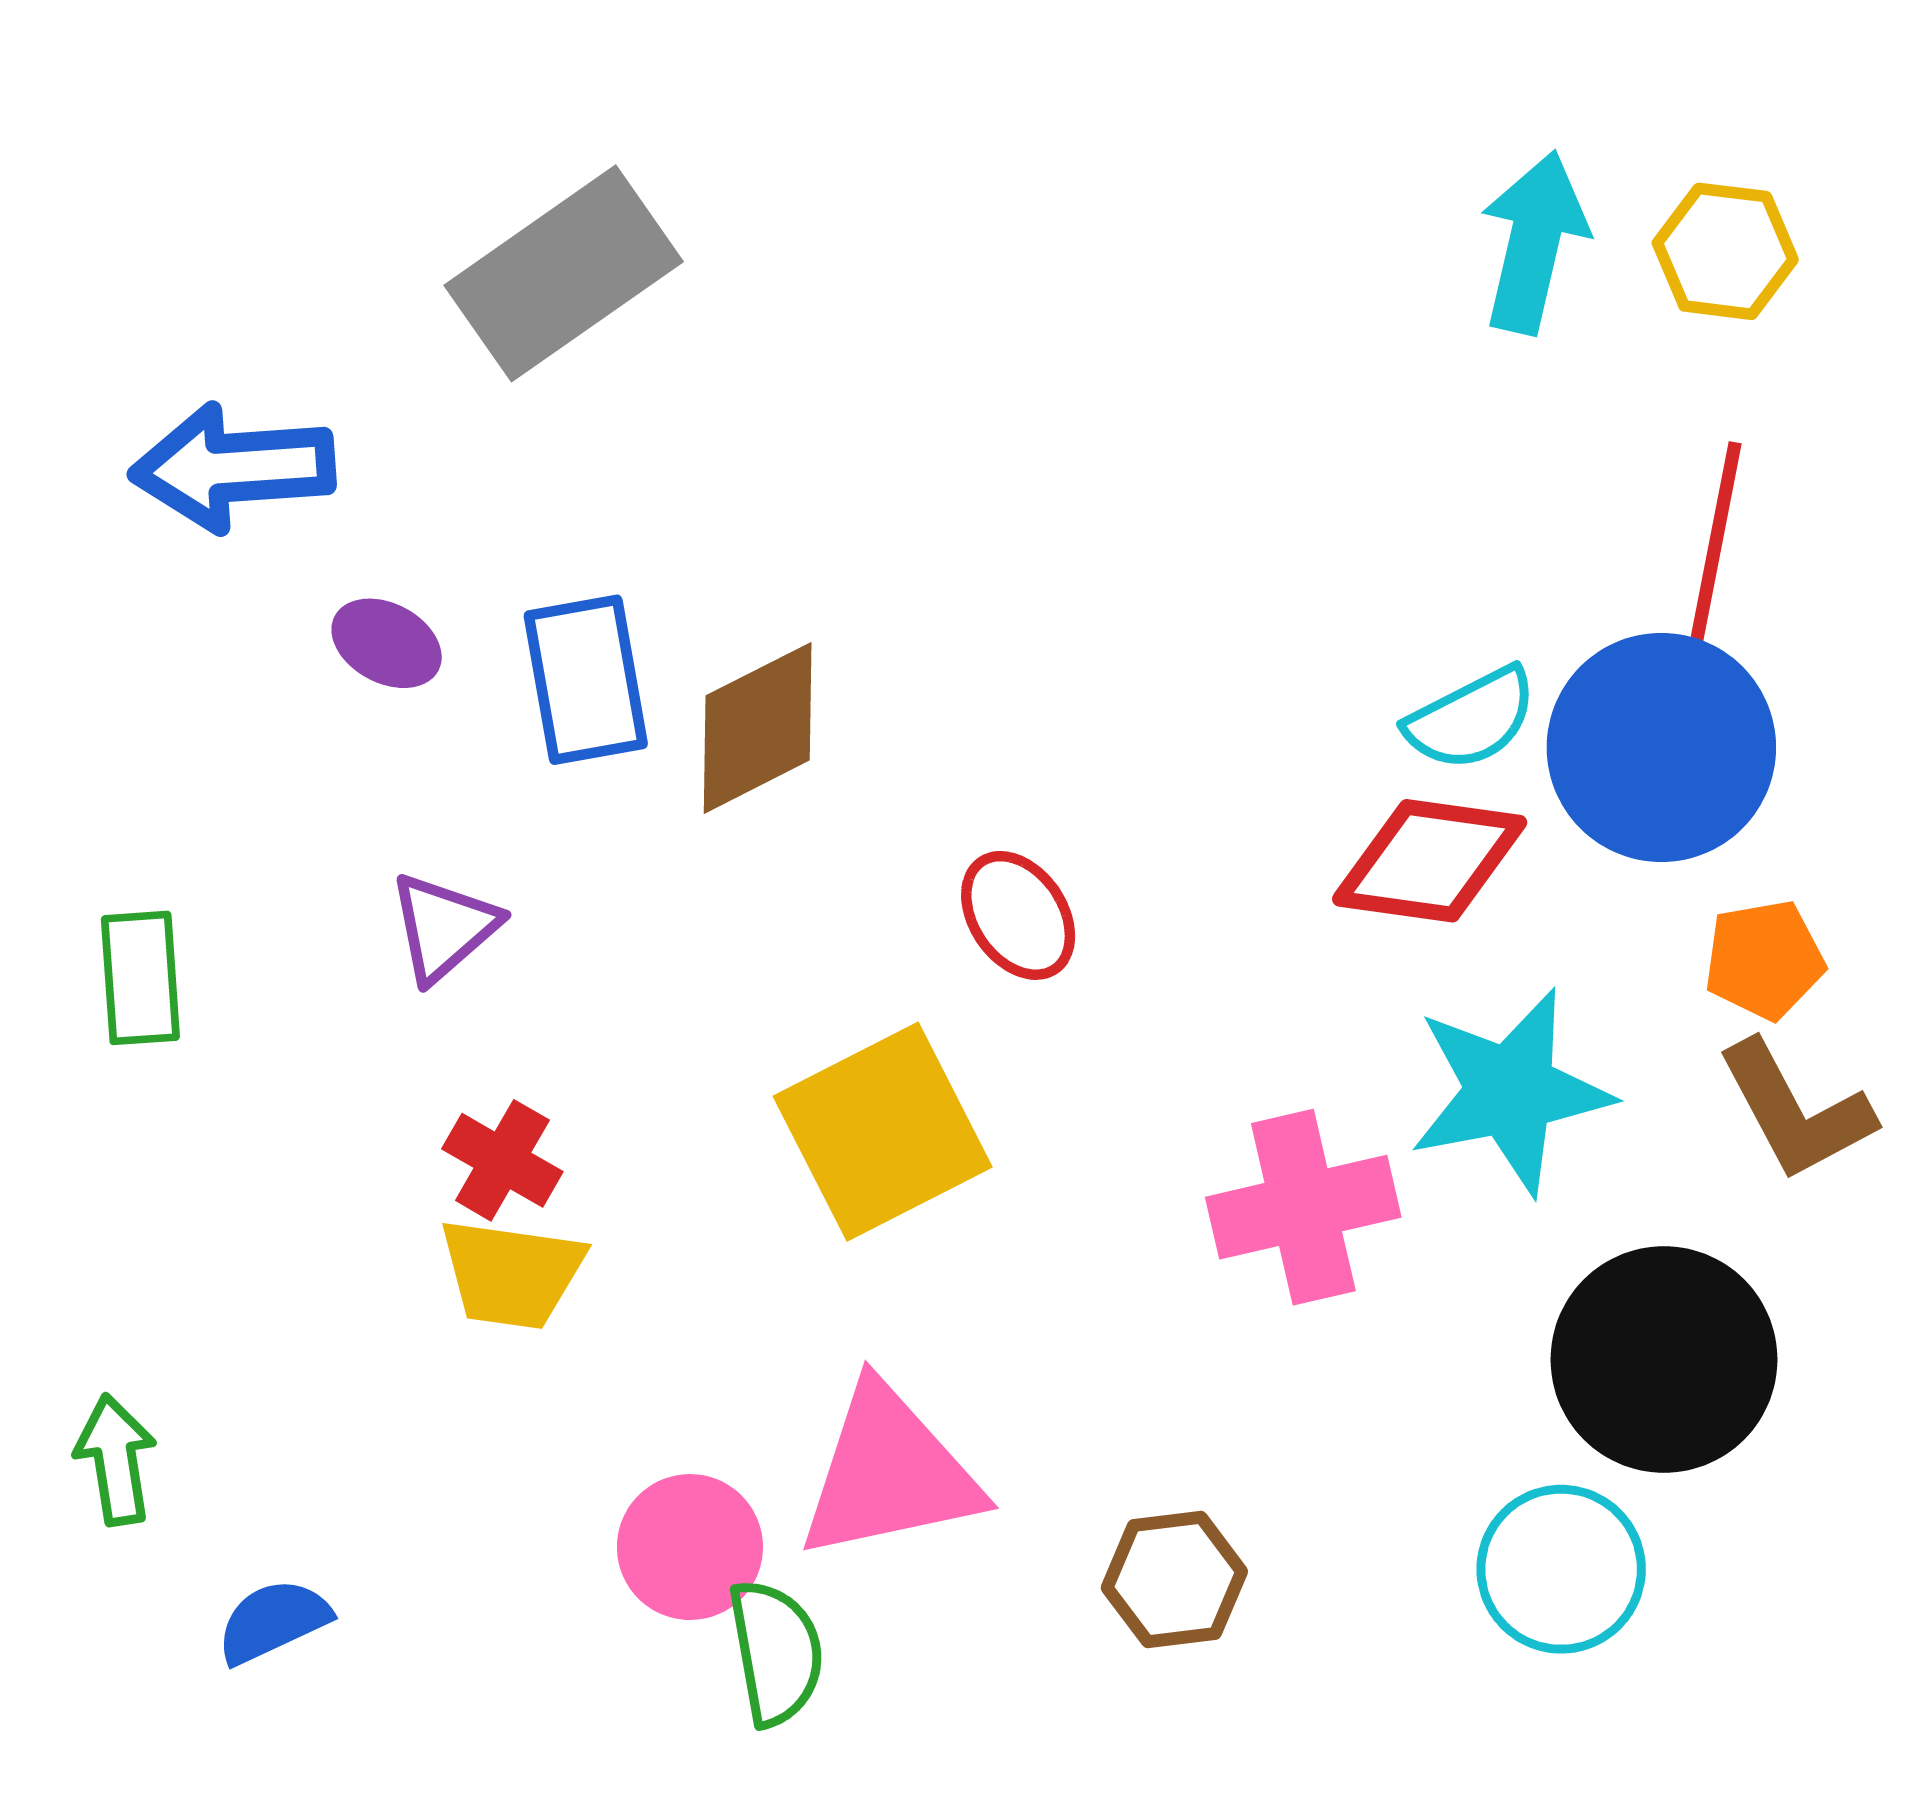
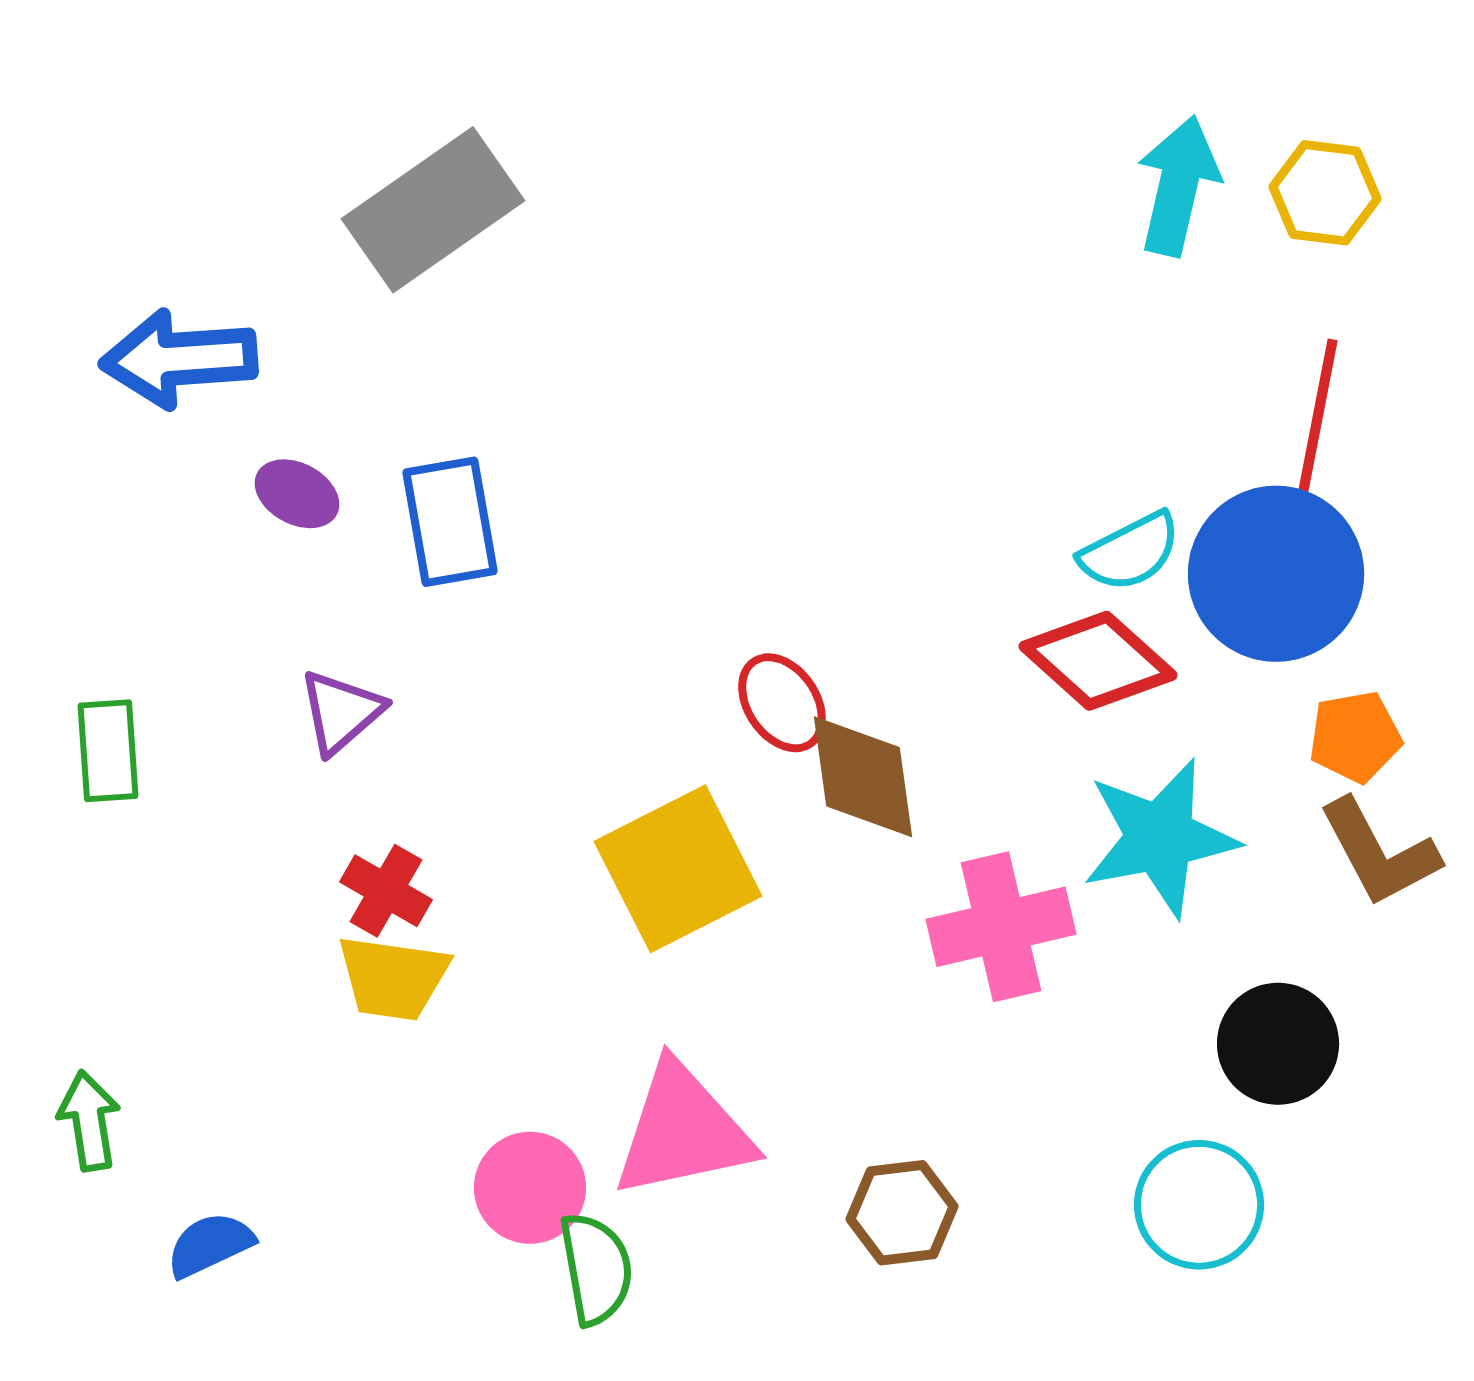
brown diamond: (758, 728) -> (863, 777), moved, turned -71
red diamond: (1430, 861) -> (1098, 661), turned 34
black circle: (1664, 1360) -> (1278, 1044), size x0.7

